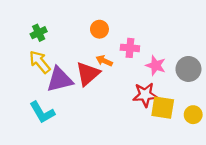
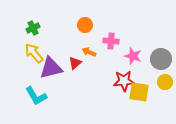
red triangle: (88, 74) -> (75, 63), size x0.6
yellow circle: (193, 115) -> (165, 82), moved

